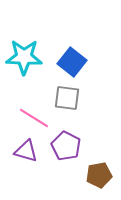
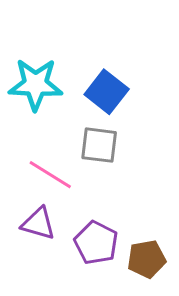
purple pentagon: (66, 146) -> (96, 243), moved

